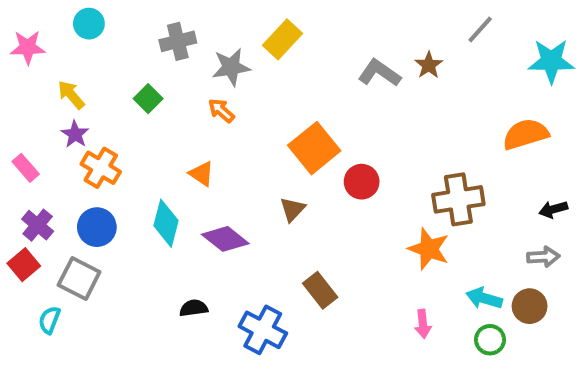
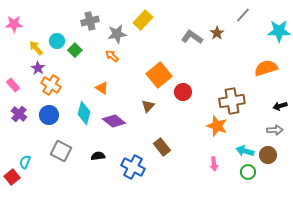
cyan circle: (89, 24) -> (57, 41), moved
red square: (24, 265) -> (12, 177), moved
gray square: (79, 278) -> (61, 151), moved

